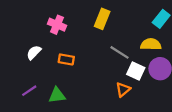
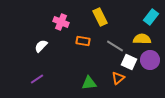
yellow rectangle: (102, 19) -> (100, 17), turned -48
orange rectangle: (66, 59) -> (83, 41), moved
green triangle: (57, 95) -> (89, 83), moved

